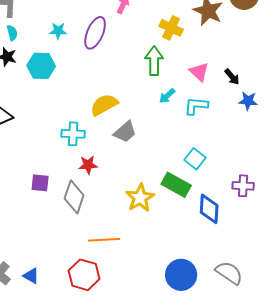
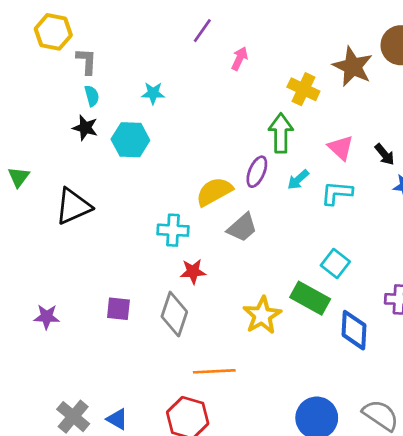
purple ellipse: (95, 33) -> (257, 172), moved, size x0.7
purple square: (40, 183) -> (118, 309), moved

